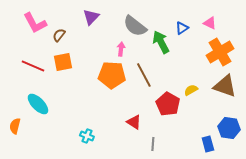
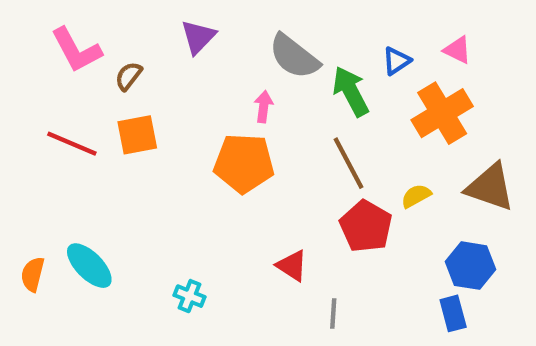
orange cross: (220, 52) -> (442, 113), moved
brown line: (144, 75) -> (349, 163), moved
cyan ellipse: (38, 104) -> (89, 266), moved
blue hexagon: (229, 128) -> (470, 266), moved

